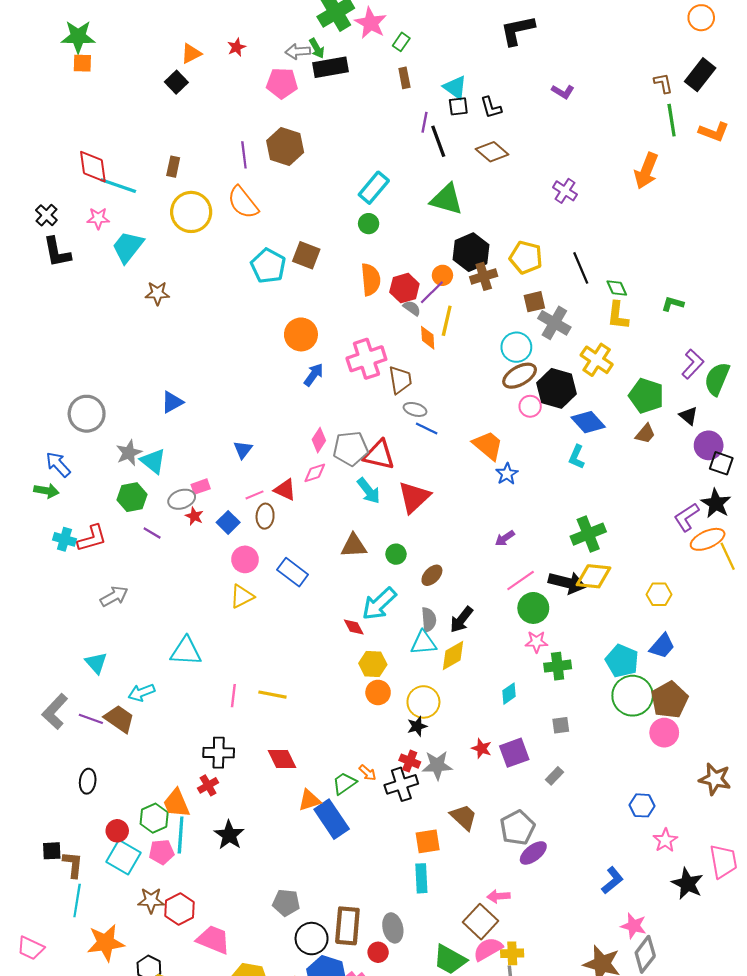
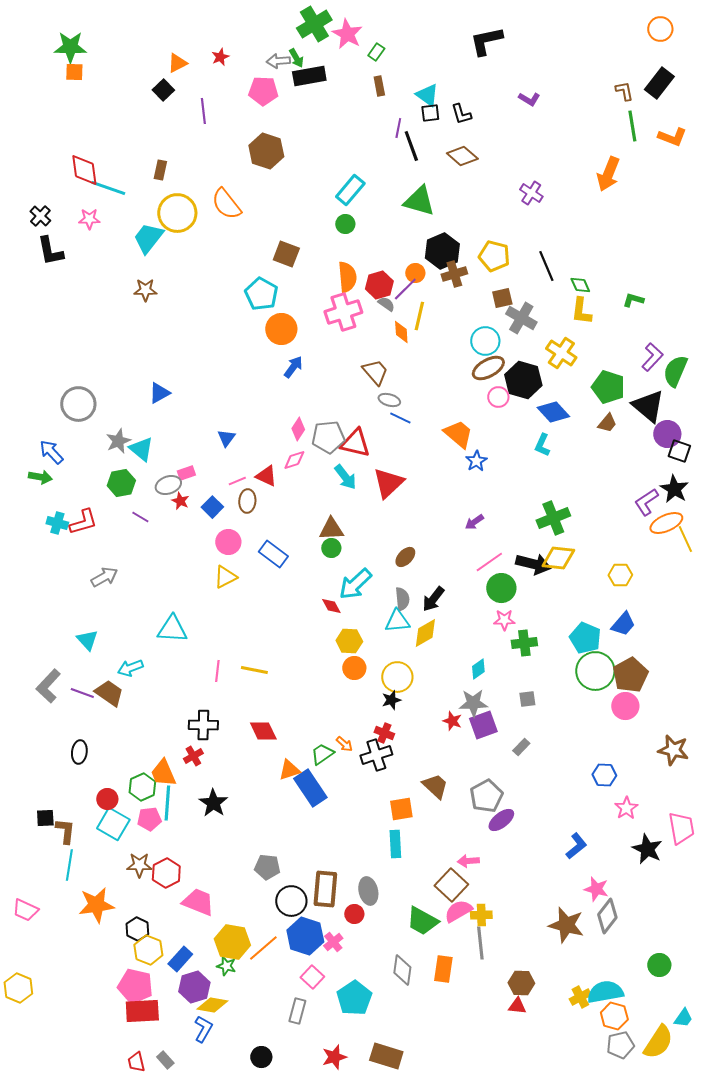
purple line: (244, 155) -> (203, 111), moved
cyan trapezoid: (128, 247) -> (148, 238), moved
cyan pentagon: (268, 266) -> (261, 294), moved
pink cross: (366, 359) -> (343, 312), moved
brown trapezoid: (400, 380) -> (375, 372), turned -32
black triangle: (689, 416) -> (648, 406), size x1.8
green circle: (396, 554) -> (331, 548), moved
gray star: (437, 765) -> (473, 703), moved

